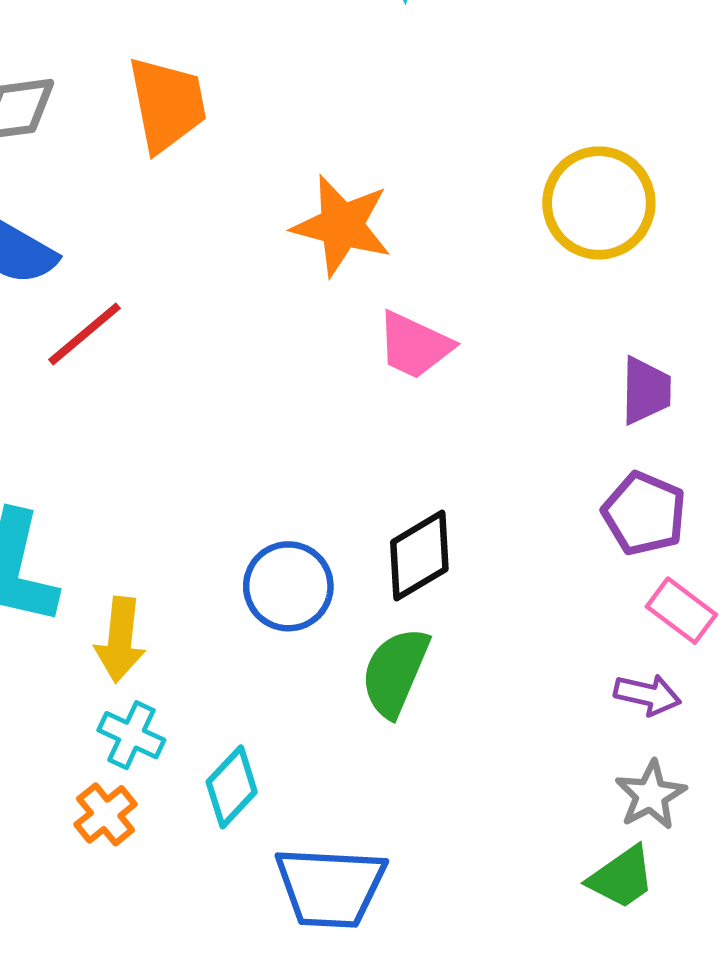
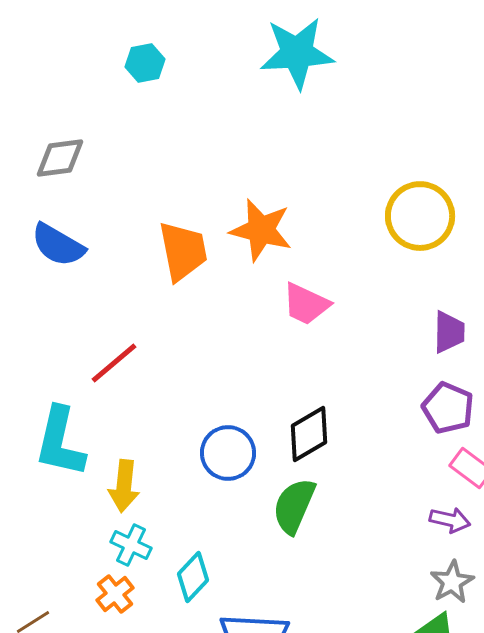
orange trapezoid: (167, 104) -> (183, 251), moved
red line: (85, 334) -> (114, 363), moved

